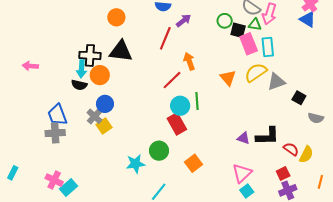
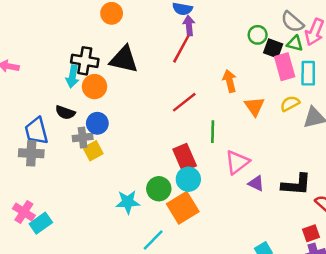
orange circle: (116, 17) -> (112, 13), moved
purple arrow: (184, 21) -> (189, 26), moved, turned -63
orange arrow: (189, 61) -> (230, 81), moved
yellow semicircle: (256, 73) -> (290, 104), size x0.7
black semicircle: (79, 85) -> (65, 113), moved
cyan circle: (180, 106) -> (188, 179), moved
gray cross: (94, 116) -> (83, 137), turned 35
purple triangle: (244, 138) -> (256, 183), moved
orange square: (194, 163) -> (183, 208), moved, size x1.4
pink triangle: (242, 173) -> (237, 162), moved

